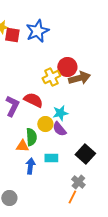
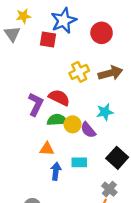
red square: (12, 35) -> (48, 40), moved
red circle: (67, 67) -> (102, 33), moved
cyan star: (60, 113) -> (105, 112), moved
green semicircle: (31, 137) -> (57, 120), moved, turned -90

